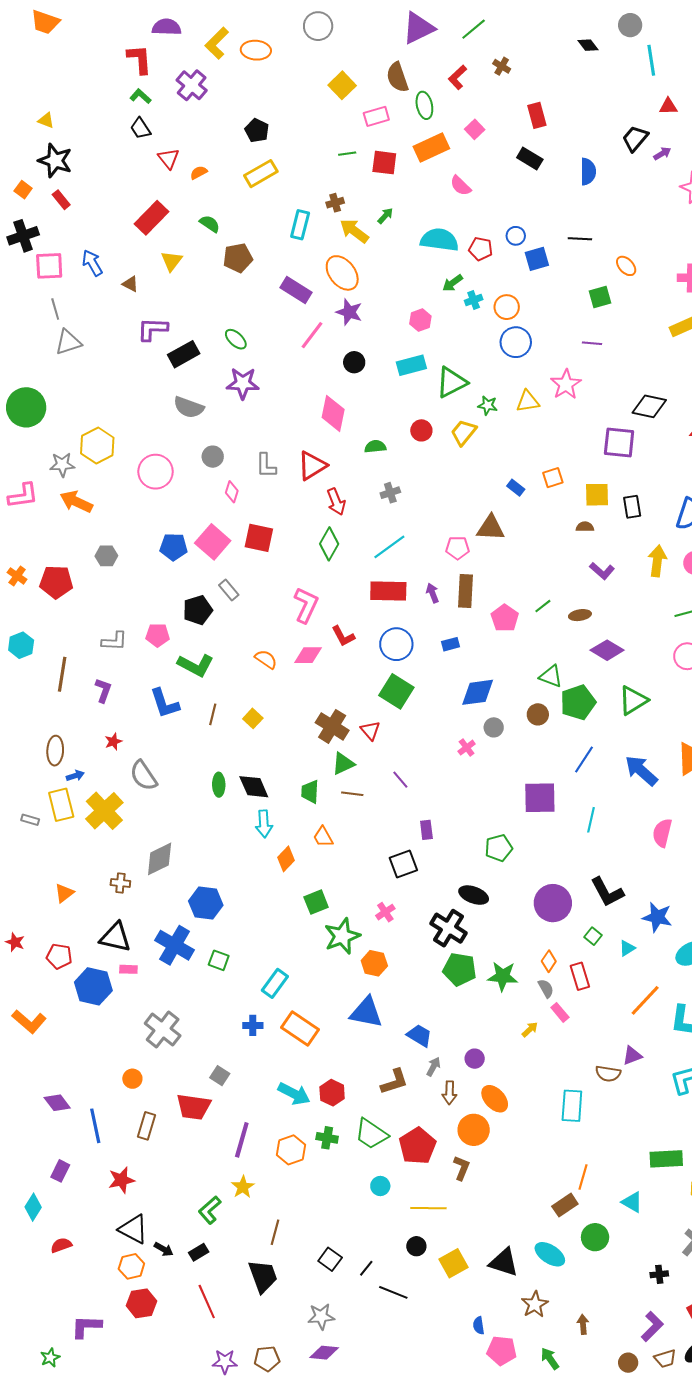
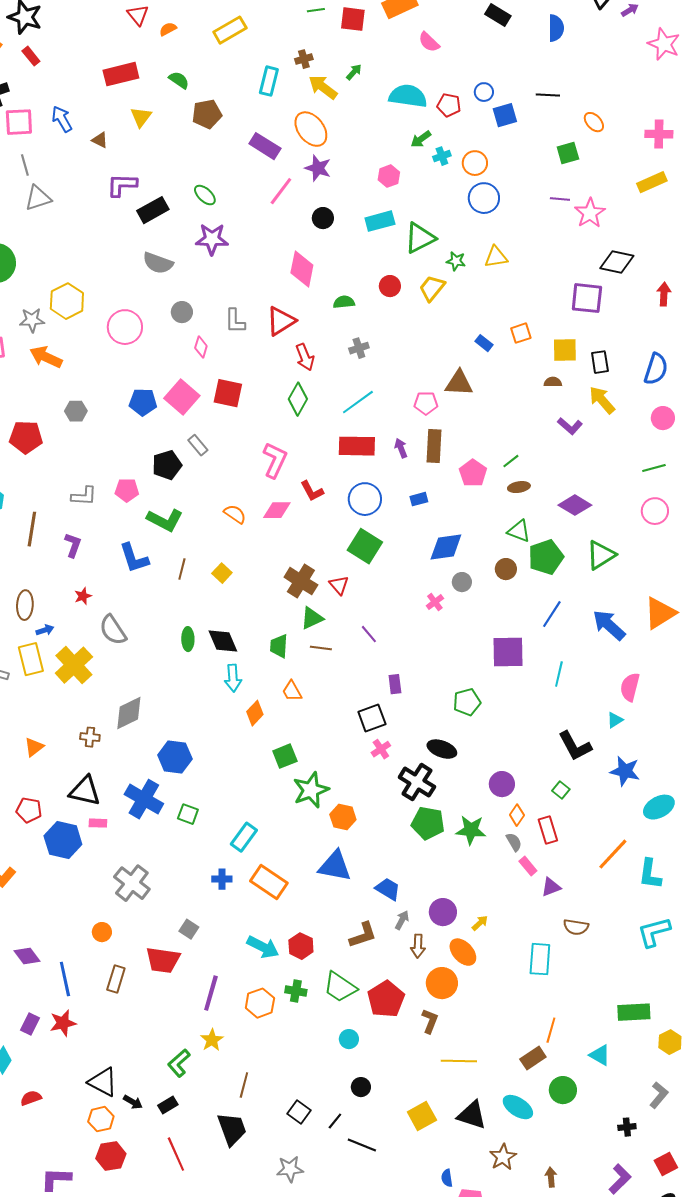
red rectangle: (152, 218) -> (121, 74), turned 32
pink star: (566, 384) -> (590, 213), moved
yellow arrow: (657, 561) -> (602, 400), moved, turned -48
brown ellipse: (580, 615) -> (519, 487), moved
purple circle: (553, 903) -> (502, 784), moved, size x0.7
pink cross: (385, 912) -> (381, 749), moved
cyan triangle: (627, 948) -> (615, 720), moved
yellow arrow: (530, 1029) -> (480, 923), moved
purple triangle: (632, 1056) -> (551, 887), moved
purple circle: (475, 1059) -> (443, 912), size x1.4
red star: (121, 1180) -> (63, 1023), moved
yellow line: (428, 1208) -> (459, 1061), moved
black circle: (416, 1246) -> (361, 1087), moved

